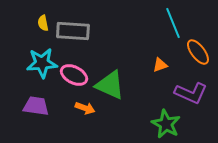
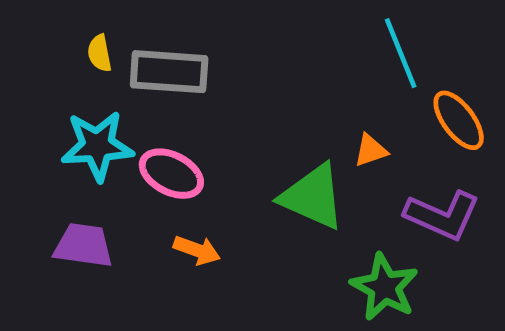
green triangle: (110, 85) -> (313, 197), moved

